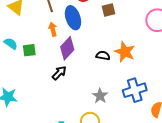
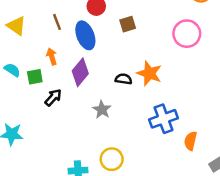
orange arrow: (53, 29) -> (52, 56), moved
black arrow: (59, 73) -> (53, 97), moved
gray star: (100, 96) -> (102, 110), moved

